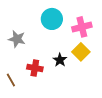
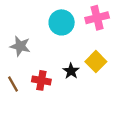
pink cross: (82, 27) -> (97, 18), moved
brown line: (11, 80) -> (13, 84), moved

